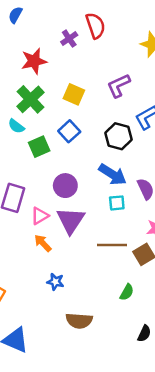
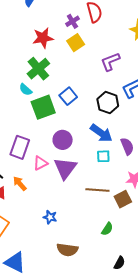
yellow square: (74, 94) -> (76, 43), moved, turned 30
green square: (39, 147) -> (43, 107), size x1.4
orange arrow: (43, 243) -> (20, 183), moved

